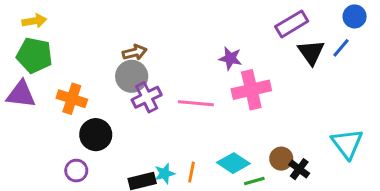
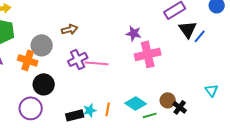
blue line: (341, 48) -> (200, 36), moved
gray circle: (132, 76) -> (42, 45), moved
pink line: (196, 103) -> (97, 63), moved
cyan triangle: (347, 144) -> (212, 90), size x0.6
purple circle: (76, 171) -> (31, 108), size x1.5

